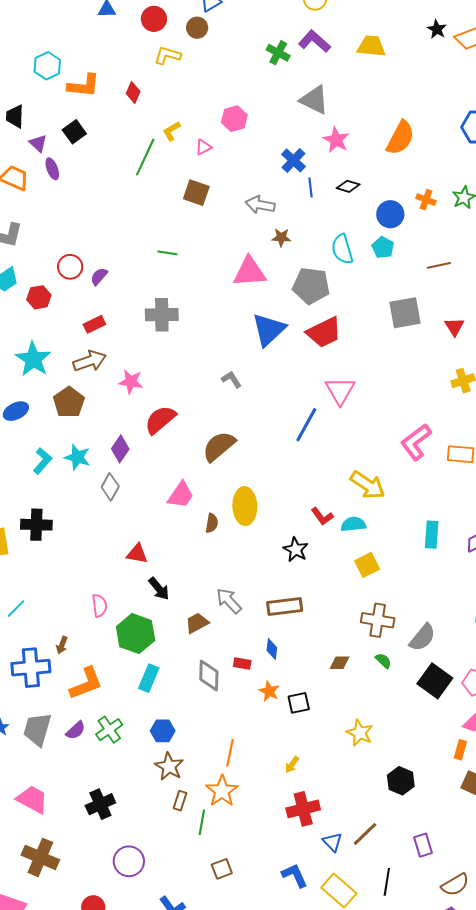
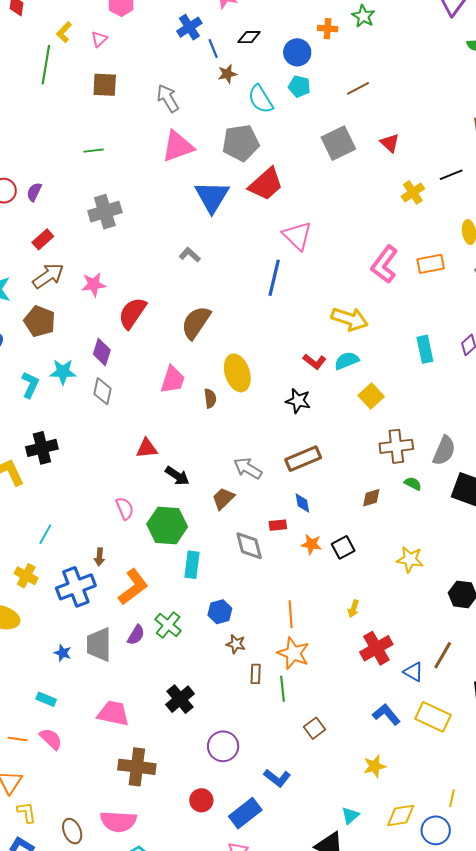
blue cross: (294, 160) -> (189, 27), turned 30
gray arrow: (260, 205) -> (168, 98), moved, turned 64
brown star: (281, 237) -> (227, 74), moved
brown star: (169, 766) -> (236, 644), size x0.7

